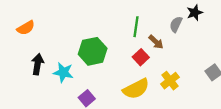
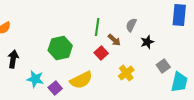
black star: (195, 13) -> (147, 42), moved
cyan star: (63, 72) -> (35, 79), moved
yellow semicircle: (136, 89) -> (81, 80), moved

